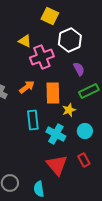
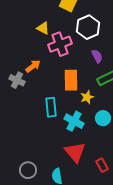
orange arrow: (27, 87) -> (33, 66), moved
red rectangle: (84, 160) -> (102, 165), moved

